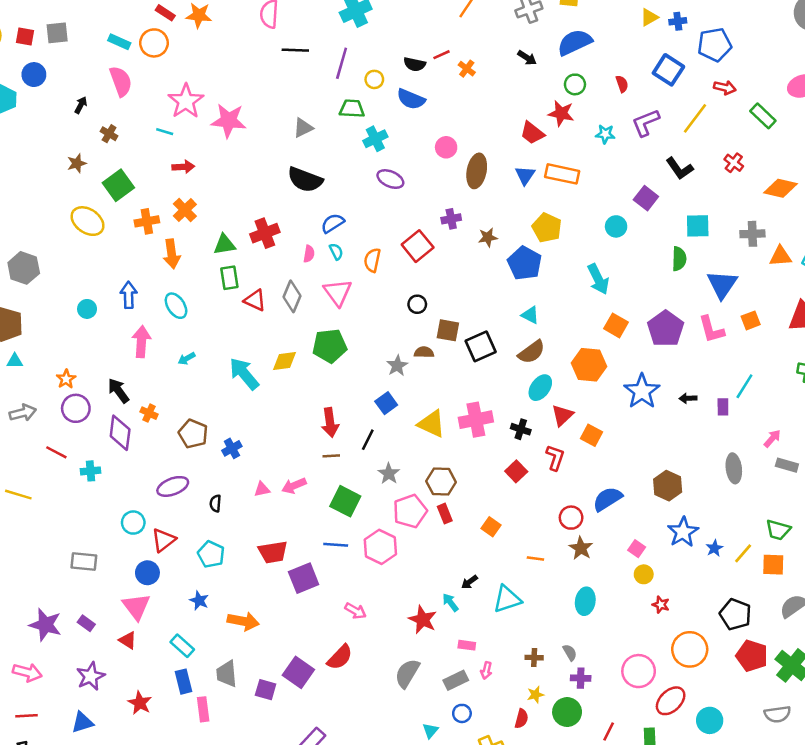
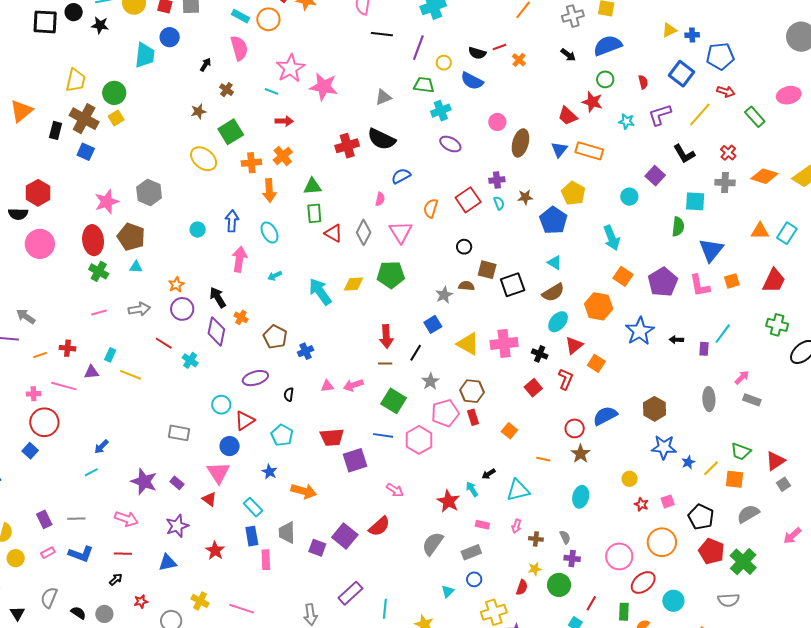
red cross: (265, 233) -> (347, 146), moved
gray cross: (752, 234) -> (725, 183), moved
cyan semicircle: (336, 252) -> (499, 203), moved
cyan cross: (90, 471) -> (190, 360), turned 35
blue star: (683, 532) -> (664, 447), turned 30
pink square: (637, 549) -> (668, 501), moved, turned 32
pink arrow: (486, 670) -> (516, 526), moved

